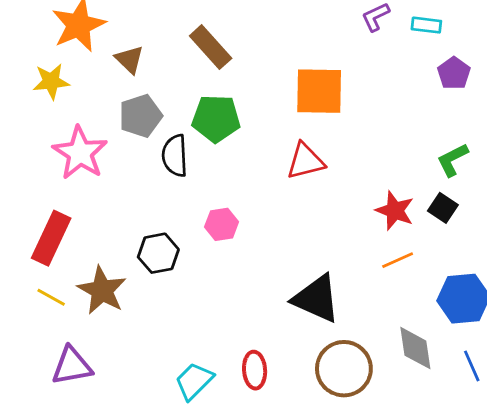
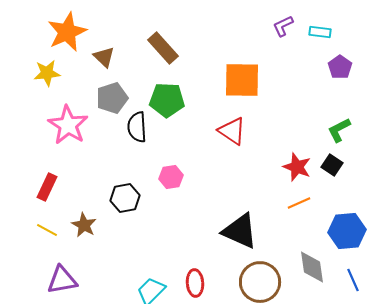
red triangle: (305, 161) -> (232, 131), turned 48
red rectangle: (51, 238) -> (47, 187), size x0.7
brown star: (102, 290) -> (84, 225), size x0.7

